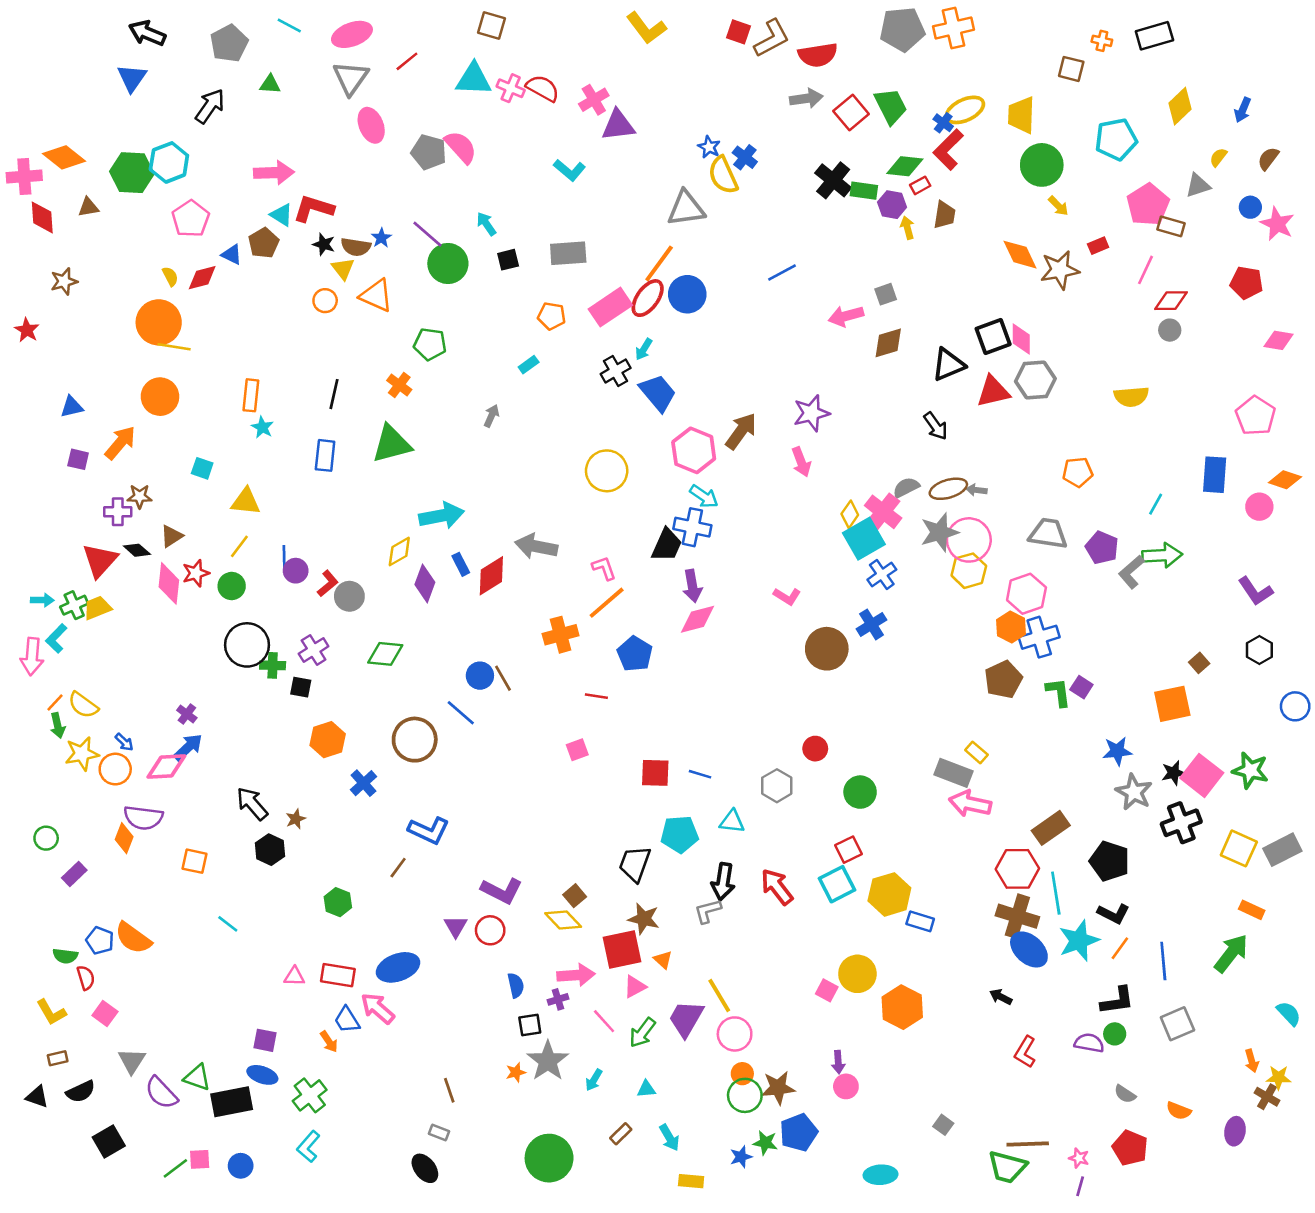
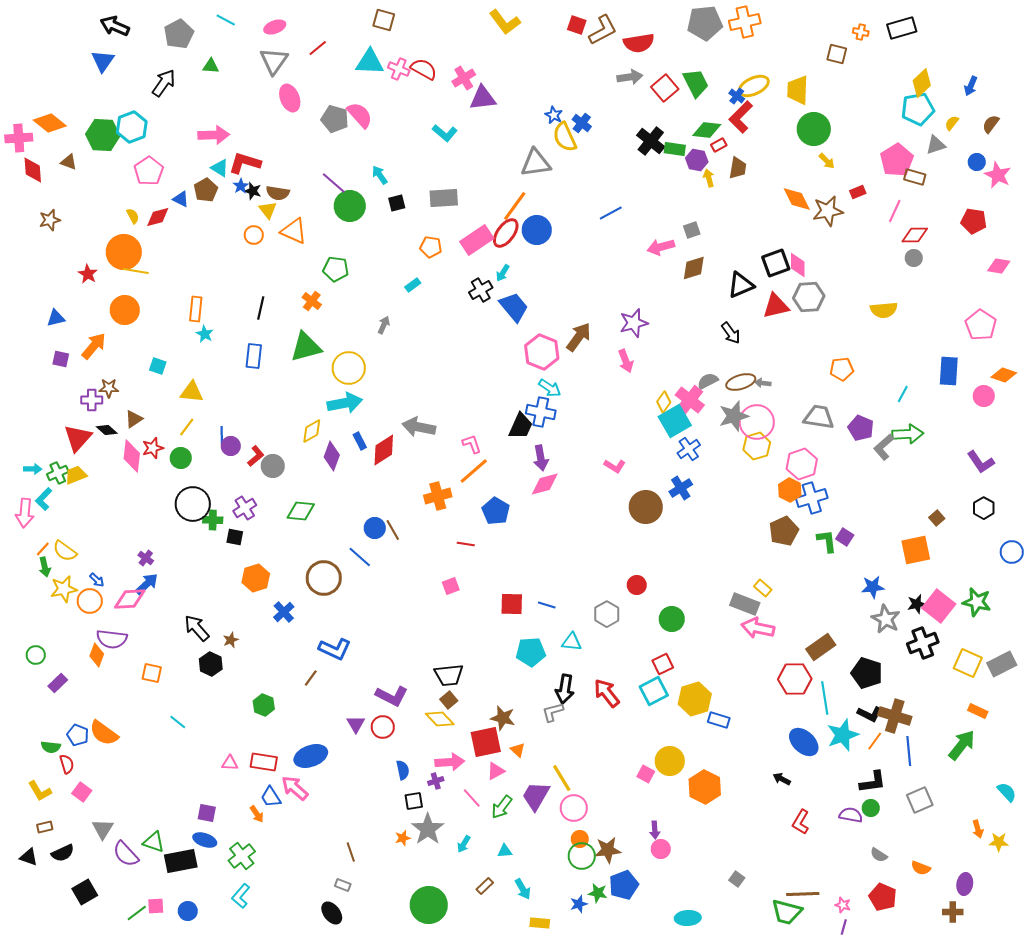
pink ellipse: (352, 34) -> (275, 27), size x0.7
cyan pentagon: (1116, 139) -> (918, 109), moved
brown triangle: (88, 207) -> (69, 162), turned 30
blue star: (381, 238) -> (241, 186), moved
red star: (27, 330) -> (88, 274), moved
yellow circle: (607, 471) -> (349, 368), moved
black trapezoid: (635, 864) -> (449, 675), moved, turned -116
brown cross: (1017, 916) -> (895, 716), moved
brown cross: (1267, 1097) -> (953, 912), moved, turned -30

